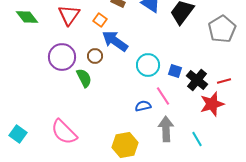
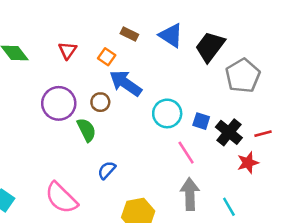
red triangle: (69, 15) -> (68, 50), size x0.7
gray pentagon: (222, 29) -> (243, 76), moved
red star: (212, 104) -> (248, 163), size x0.7
blue semicircle: (143, 106) -> (107, 170), moved, turned -35

